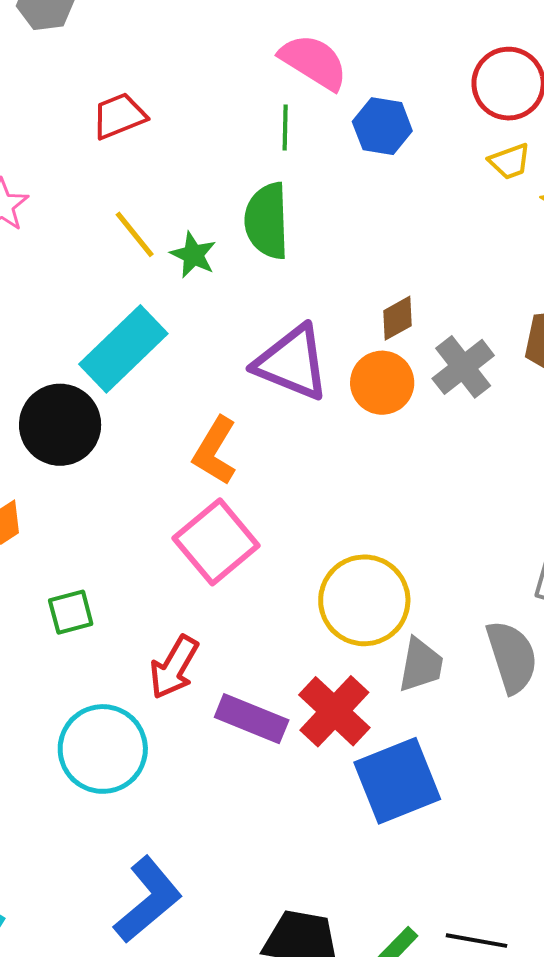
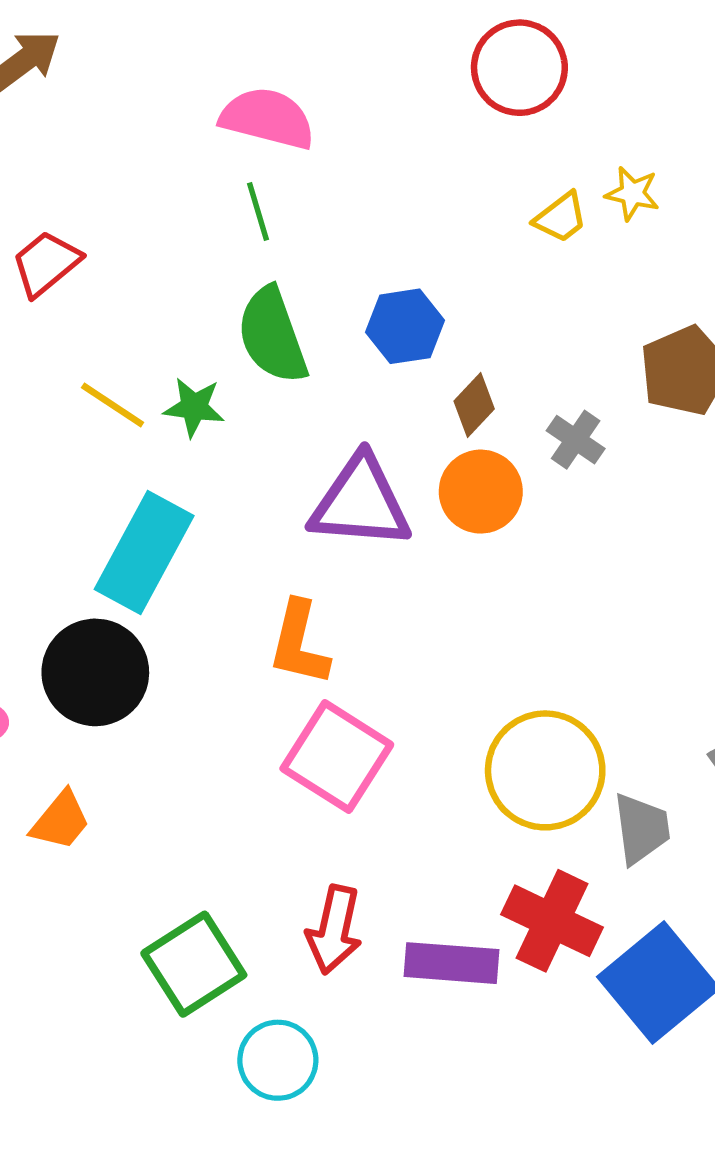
blue hexagon: (382, 126) -> (405, 326), moved
yellow trapezoid: (510, 161) -> (561, 218), moved
gray cross: (463, 367) -> (576, 440), size x0.7
green square: (71, 612) -> (194, 964), moved, size x1.6
cyan circle: (103, 749) -> (278, 1060), size x0.7

